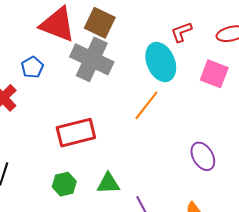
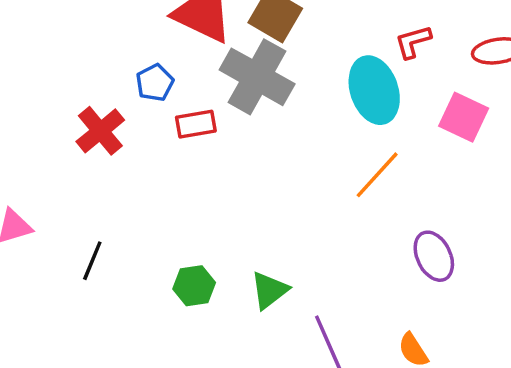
orange line: (146, 105) -> (377, 175), moved
red rectangle: (76, 133) -> (196, 124), moved, size x0.6
green triangle: (108, 183) -> (269, 290), turned -40

